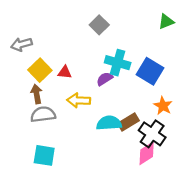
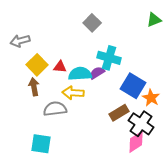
blue square: (150, 71) -> (133, 86), moved
gray semicircle: (43, 114) -> (55, 109), moved
cyan semicircle: (109, 123) -> (80, 74), moved

